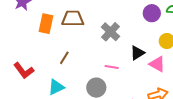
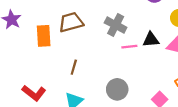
black triangle: (137, 53) -> (151, 40), turned 42
pink line: (112, 67) -> (129, 47), moved

